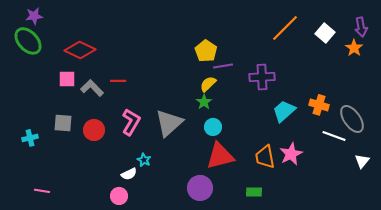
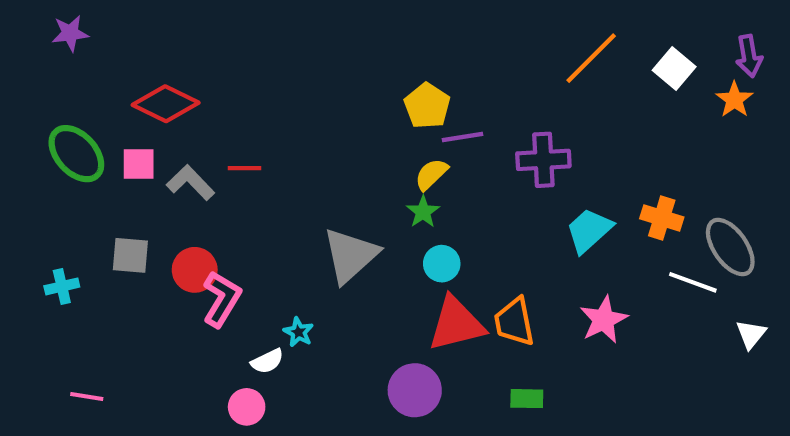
green ellipse: (28, 41) -> (76, 154), moved
pink L-shape: (131, 122) -> (222, 299), moved
orange trapezoid: (265, 157) -> (514, 322), moved

